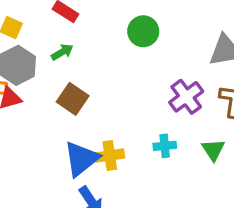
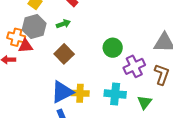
green circle: (143, 31) -> (113, 48), moved
cyan cross: (165, 146) -> (115, 94), size x1.5

